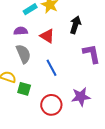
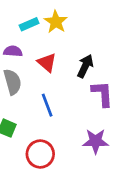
black arrow: (75, 25) -> (85, 66), moved
purple star: (81, 97) -> (96, 141), moved

